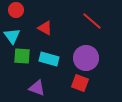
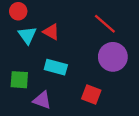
cyan triangle: (12, 36) -> (27, 35), moved
green square: (22, 56) -> (19, 80), moved
purple circle: (86, 58) -> (113, 57), moved

